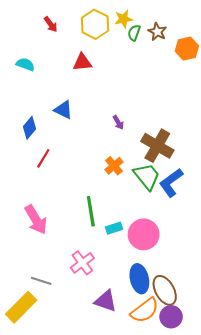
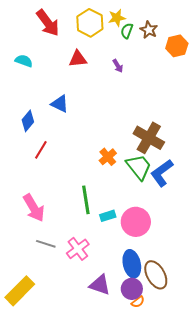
red arrow: (51, 24) -> (48, 23), size x1.8
purple arrow: (118, 122) -> (118, 66), moved
gray line: (41, 281) -> (46, 244), moved
orange semicircle: (145, 310) -> (138, 302), moved, size x0.5
purple circle: (171, 317) -> (132, 289), moved

